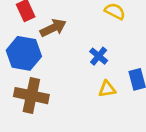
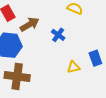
blue cross: (99, 56) -> (58, 35), moved

